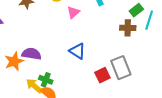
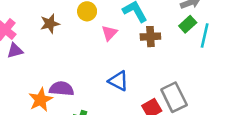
brown cross: (128, 28) -> (150, 37), moved

